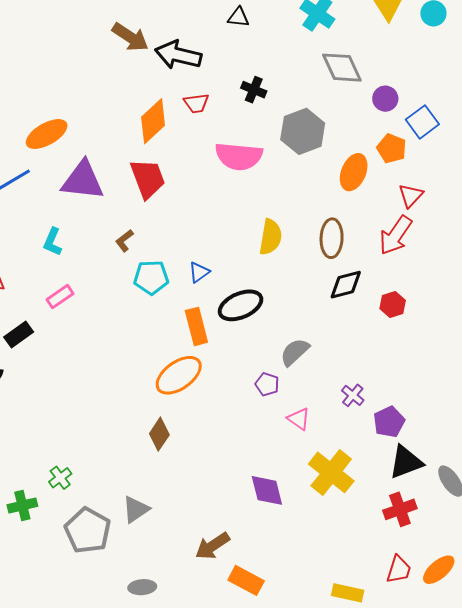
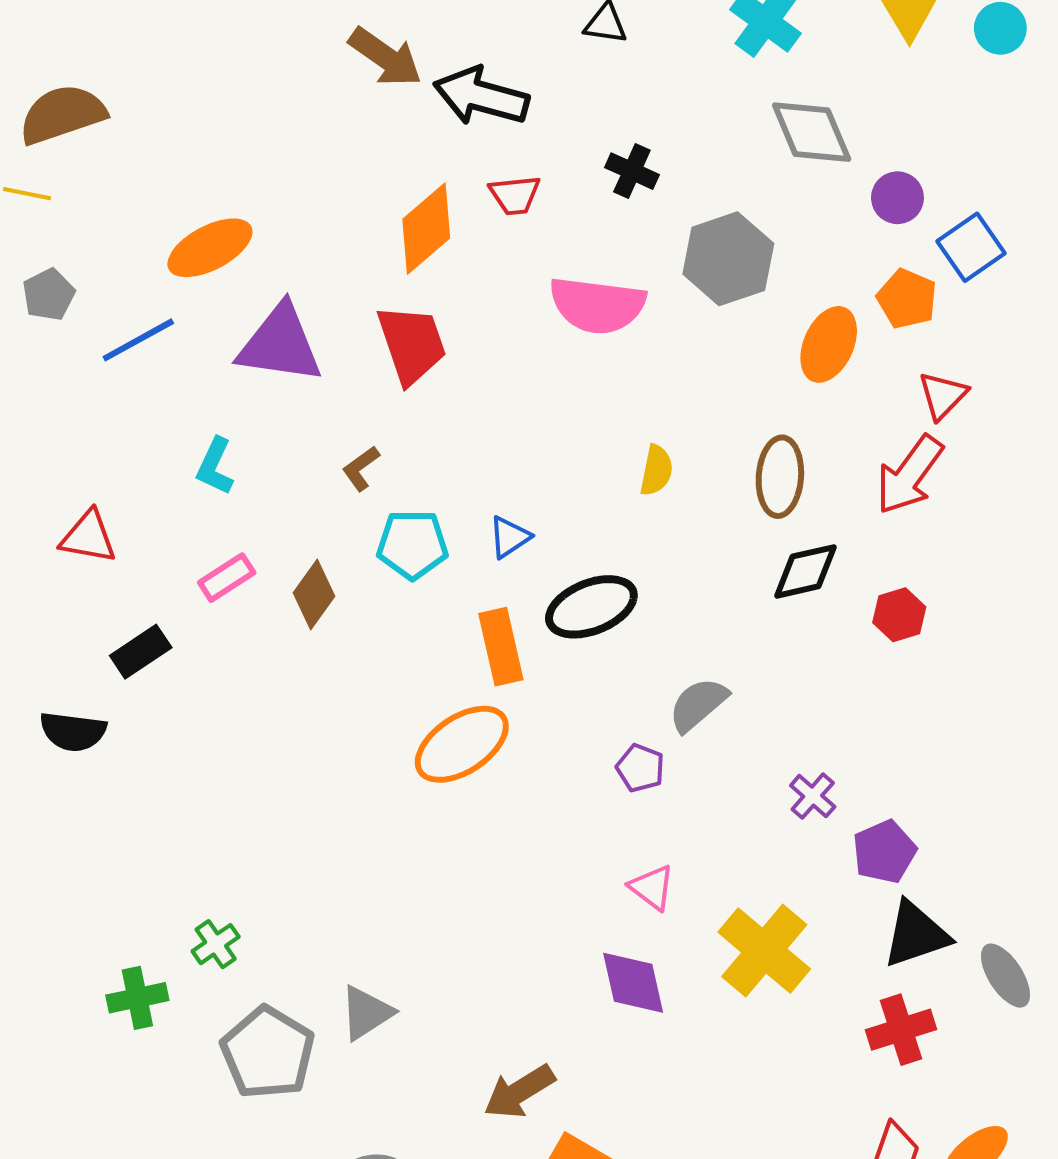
yellow semicircle: (270, 237) -> (656, 470), size x0.7
pink triangle: (299, 419) -> (652, 887), moved
brown diamond: (159, 434) -> (314, 595), moved

